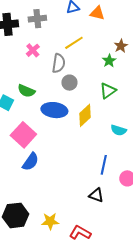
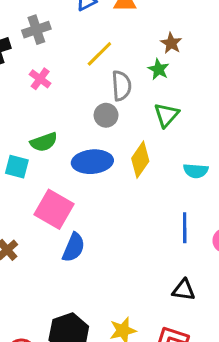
gray semicircle: (59, 63) -> (121, 86), moved
green semicircle: (26, 91) -> (44, 142), turned -30
black triangle: (96, 195) -> (184, 290), moved

